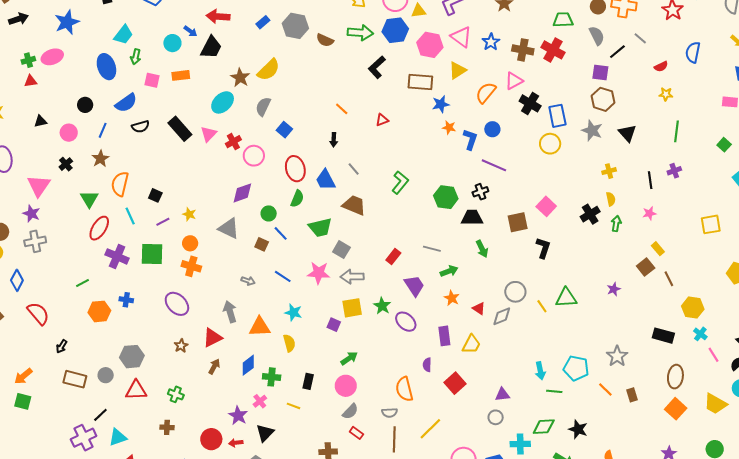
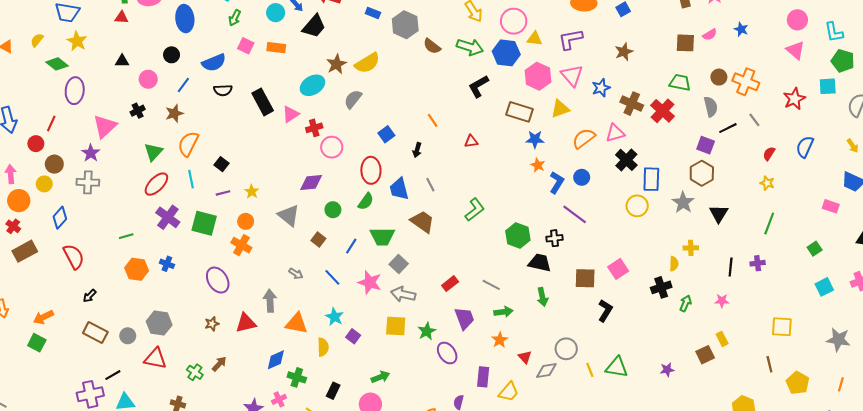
blue rectangle: (263, 22) -> (373, 13), turned 48
red semicircle: (661, 66) -> (769, 154), turned 136
blue ellipse: (106, 67) -> (185, 19), moved
blue square: (284, 130) -> (386, 134), moved
yellow semicircle: (611, 199) -> (674, 264), moved
blue line: (281, 233) -> (351, 246), moved, turned 63
brown line: (669, 279) -> (769, 364), moved
purple square: (334, 325) -> (353, 336), moved
brown arrow: (214, 367) -> (219, 364), moved

